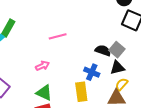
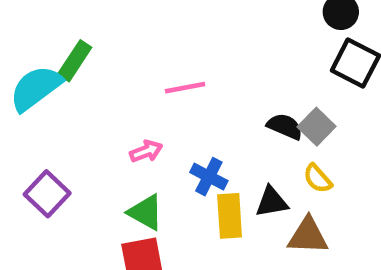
black triangle: (117, 68) -> (272, 202), moved
blue cross: (92, 72) -> (209, 177), moved
yellow semicircle: (122, 84) -> (318, 179), moved, turned -88

